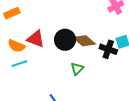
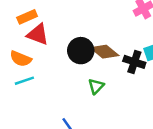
orange rectangle: (12, 13) -> (27, 17), moved
red triangle: (36, 39) -> (38, 34), moved

